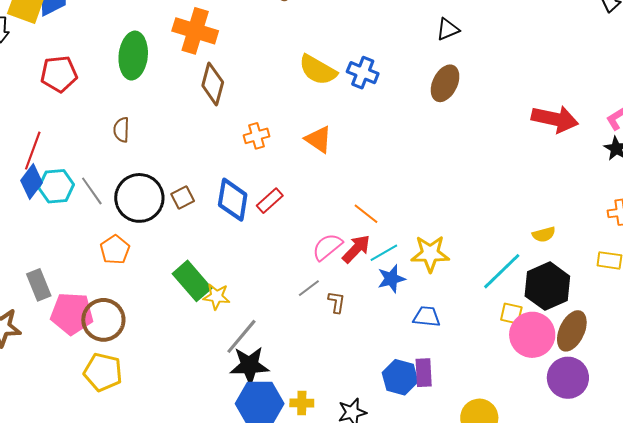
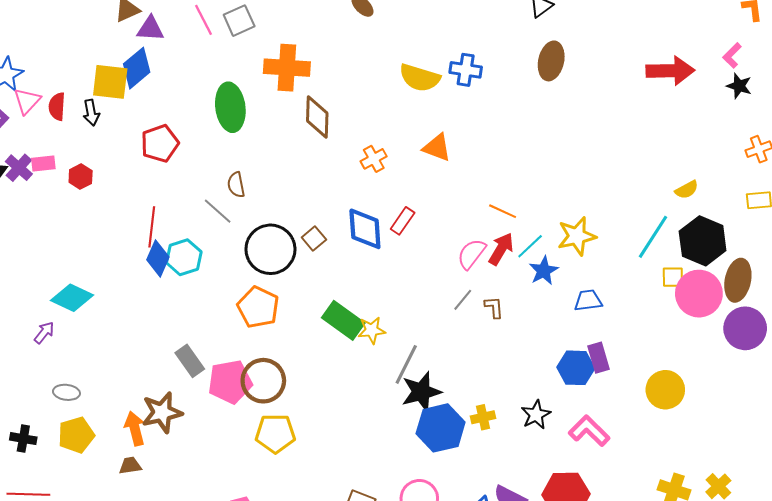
gray line: (92, 191) -> (218, 211), moved
orange pentagon: (115, 250) -> (258, 307), size x1.4

